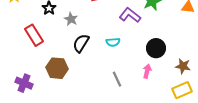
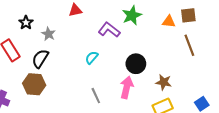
cyan semicircle: (113, 42) -> (92, 58), turned 136
black semicircle: (81, 43) -> (40, 59), moved
pink arrow: (147, 71) -> (127, 87), size x1.5

